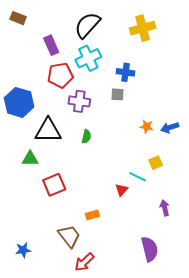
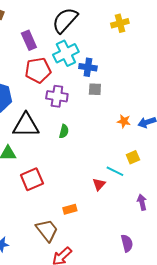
yellow cross: (143, 28) -> (120, 23), size x0.7
blue cross: (126, 72) -> (88, 67), moved
purple semicircle: (150, 249) -> (127, 243), size x0.7

